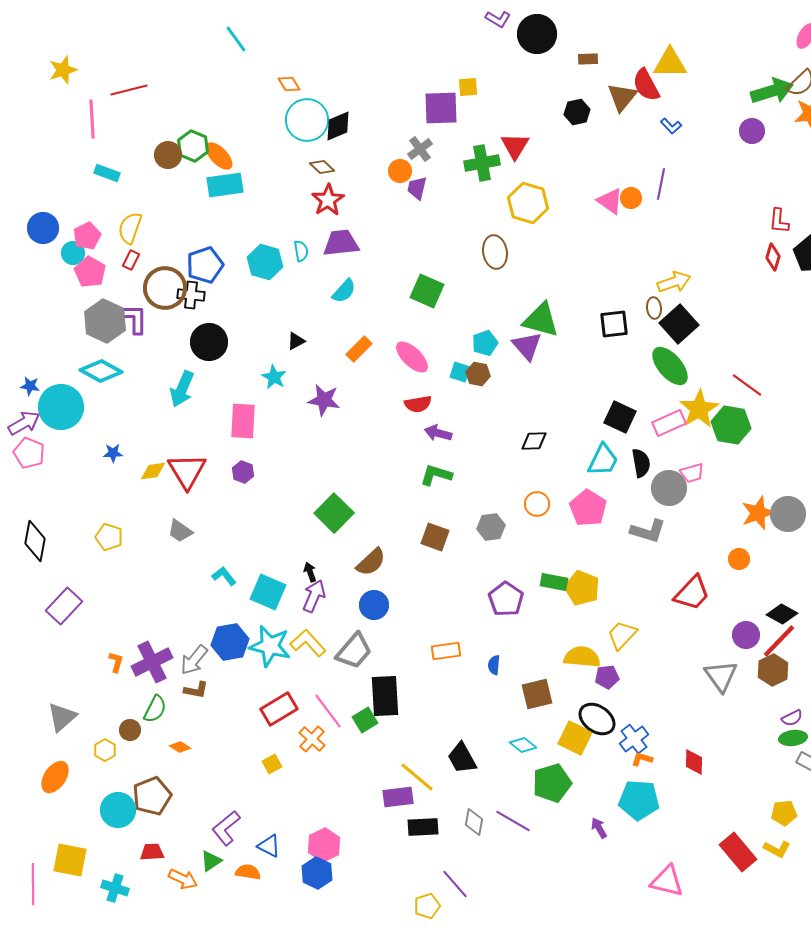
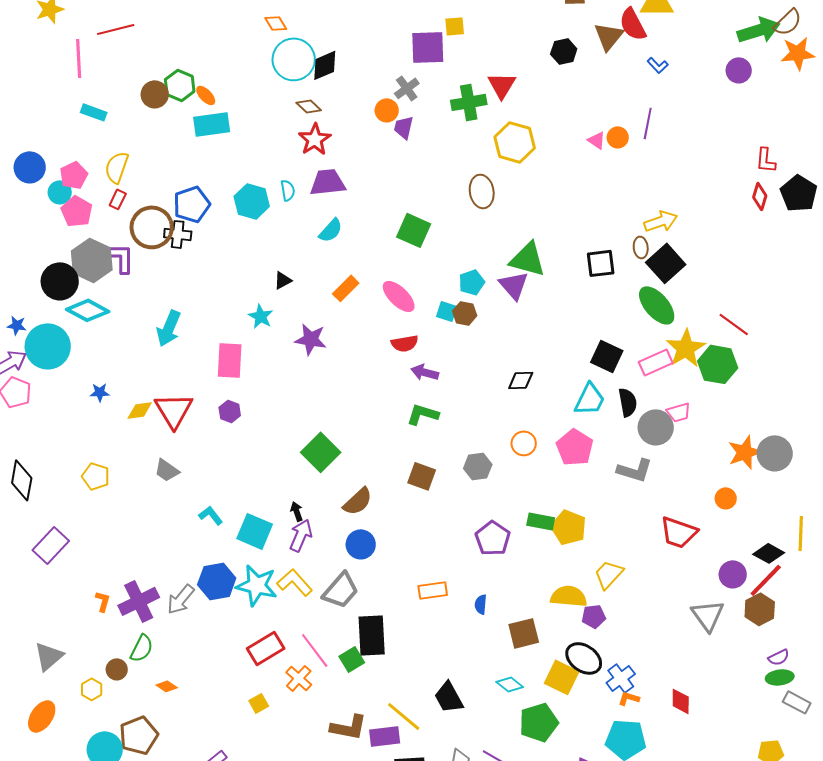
orange ellipse: (219, 156) -> (206, 95), size x0.7
pink triangle: (610, 201) -> (597, 140), size x0.7
black circle: (209, 342) -> (60, 281), moved
red trapezoid: (692, 593) -> (679, 532), turned 66
brown L-shape: (196, 690) -> (349, 727), moved, size x1.5

